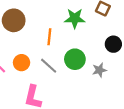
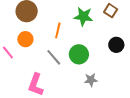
orange circle: (22, 63) -> (25, 39), moved
gray star: (99, 70) -> (91, 80), moved

